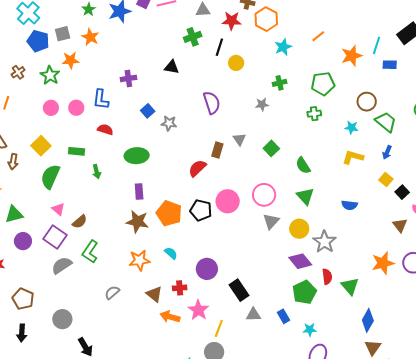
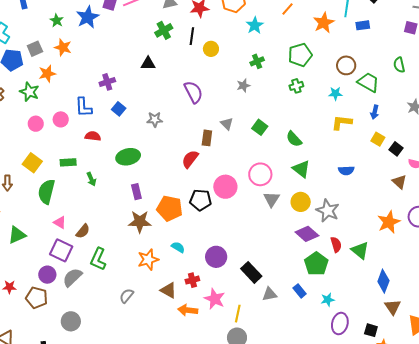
blue square: (148, 111) -> (119, 109), moved
purple circle: (23, 241) -> (47, 275), moved
brown pentagon: (23, 299) -> (37, 298), moved
gray circle: (62, 319) -> (71, 321), moved

